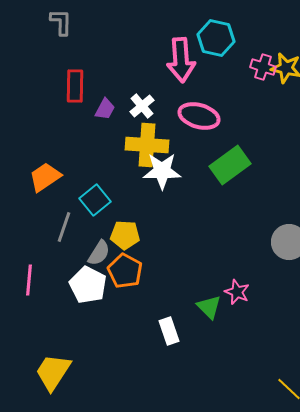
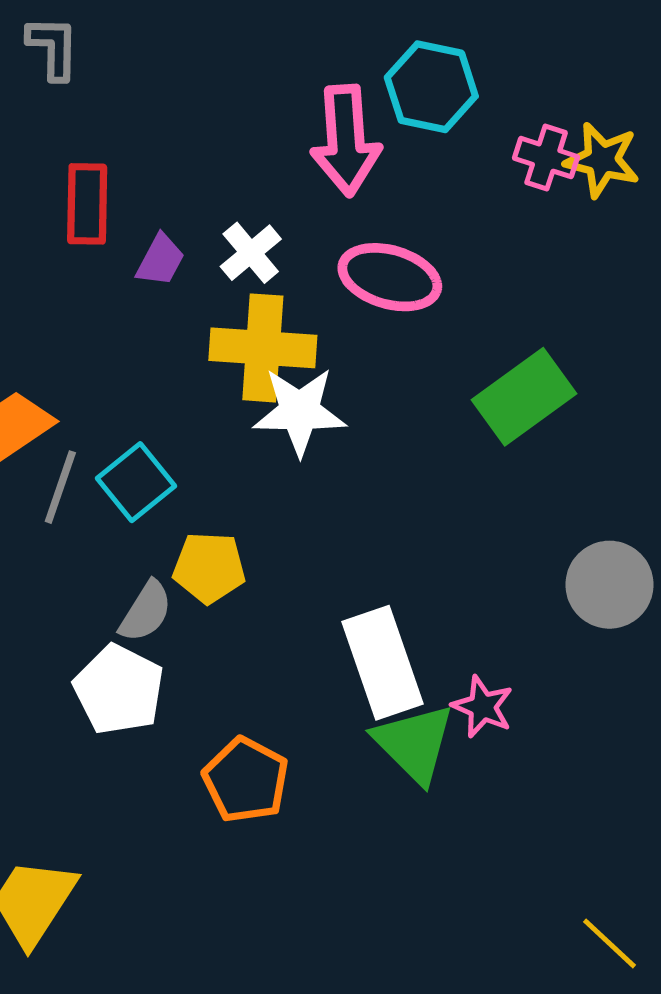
green rectangle: (230, 165) -> (524, 397), moved
gray line: (64, 227) -> (60, 487), moved
orange pentagon: (125, 271) -> (246, 780), moved
green triangle: (209, 307) -> (414, 743), size x1.4
white rectangle: (169, 331) -> (382, 663), moved, size x1.6

